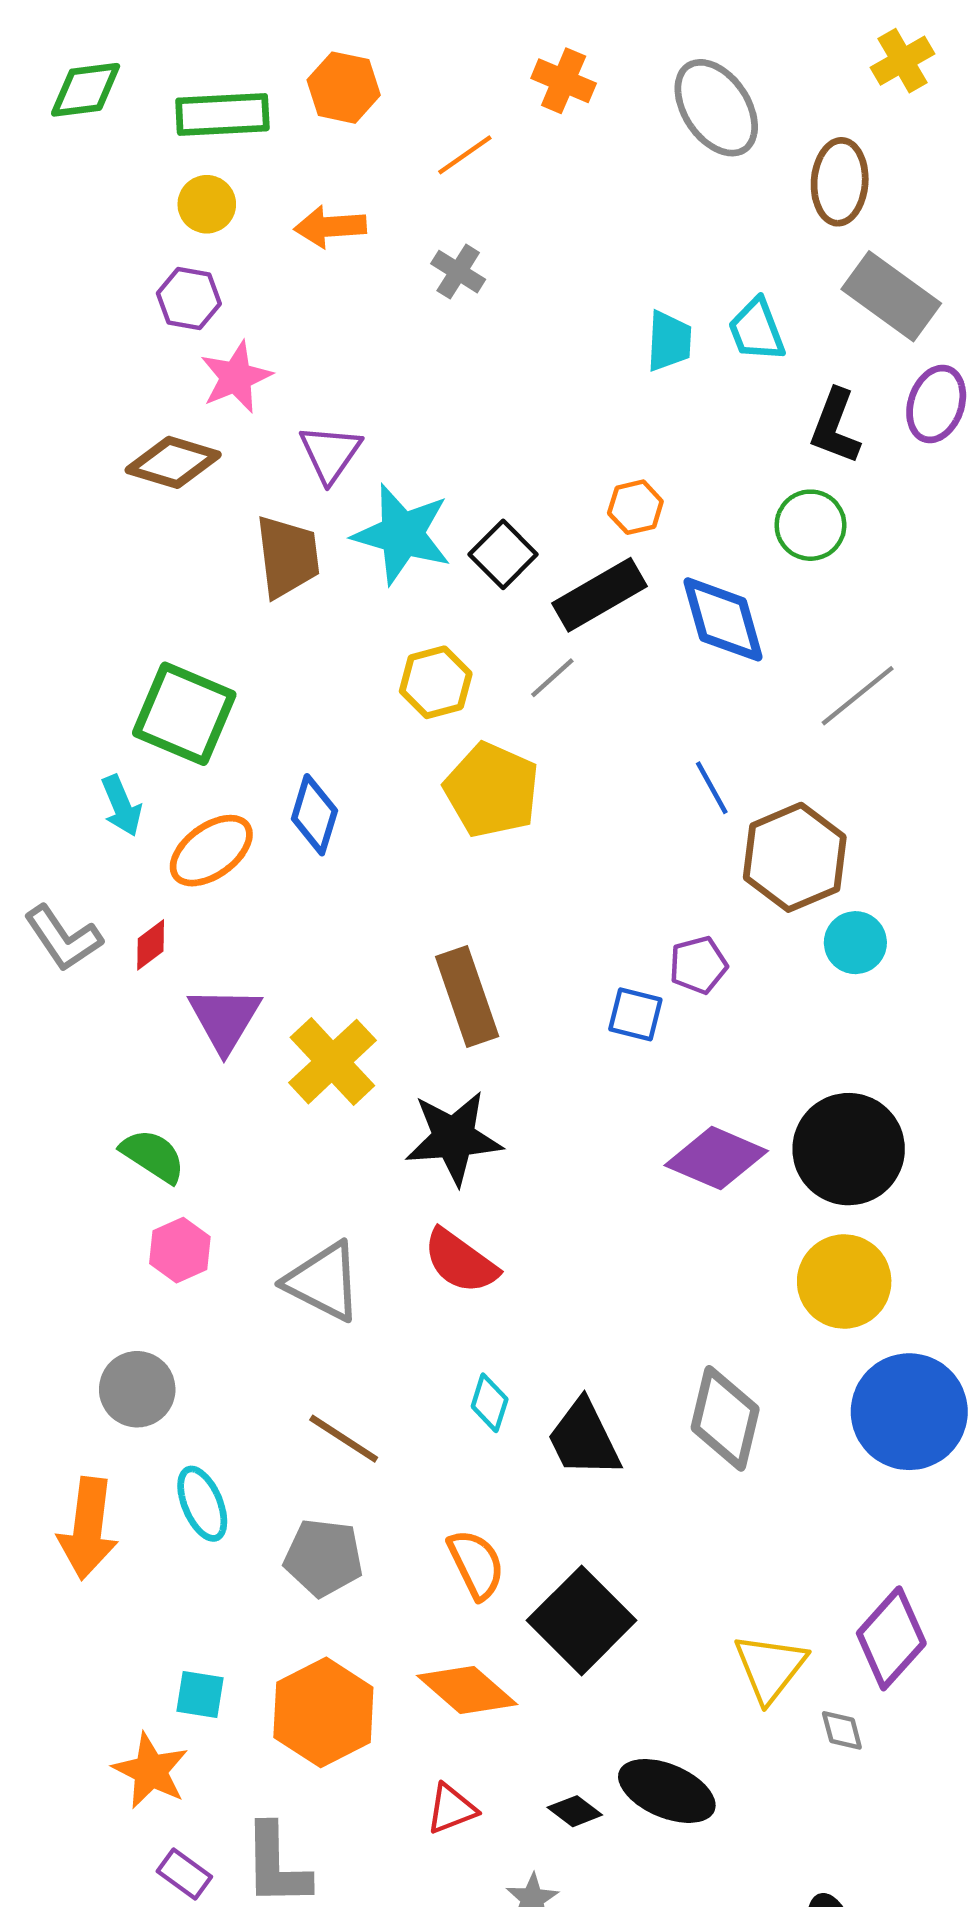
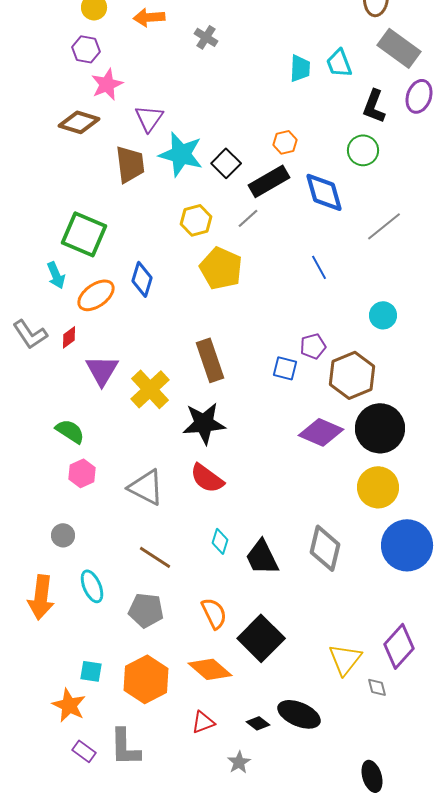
brown hexagon: (795, 857) -> (352, 375), moved
cyan circle: (855, 943) -> (383, 315), moved
gray circle: (137, 1389) -> (63, 535), size x0.7

